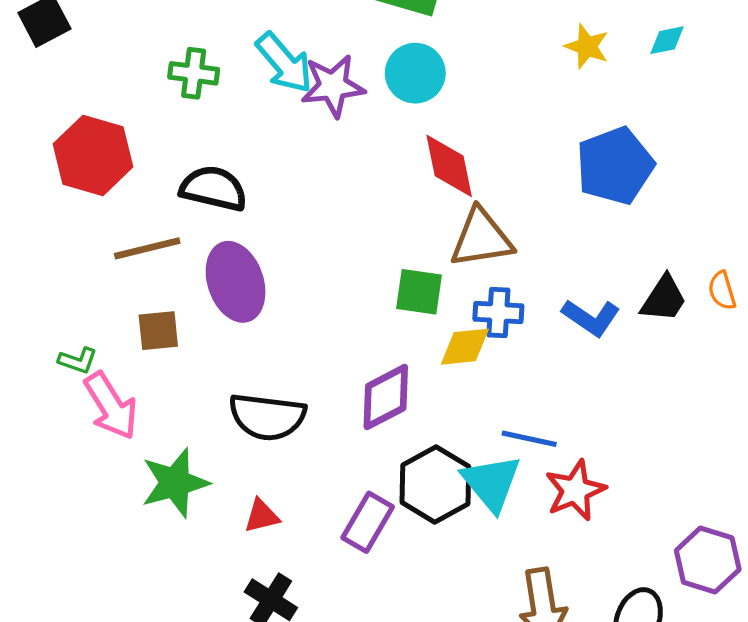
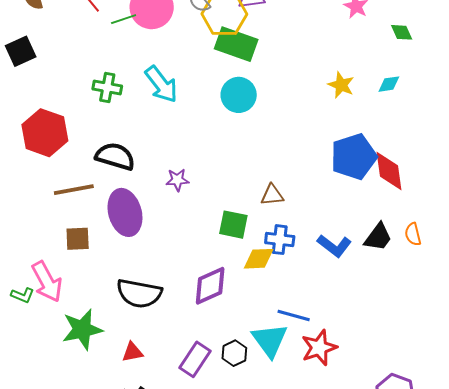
purple star: (333, 86) -> (177, 180), moved, size x0.6
red diamond: (449, 166) -> (389, 171), moved
brown triangle: (481, 238) -> (272, 195), size x0.6
green L-shape: (78, 361) -> (23, 295), moved
black hexagon: (435, 484) -> (234, 353), moved, size x0.6

